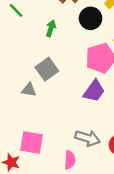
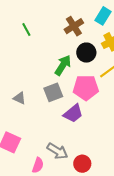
green arrow: (51, 28) -> (63, 65), moved, size x1.5
gray square: (47, 69) -> (53, 92), moved

